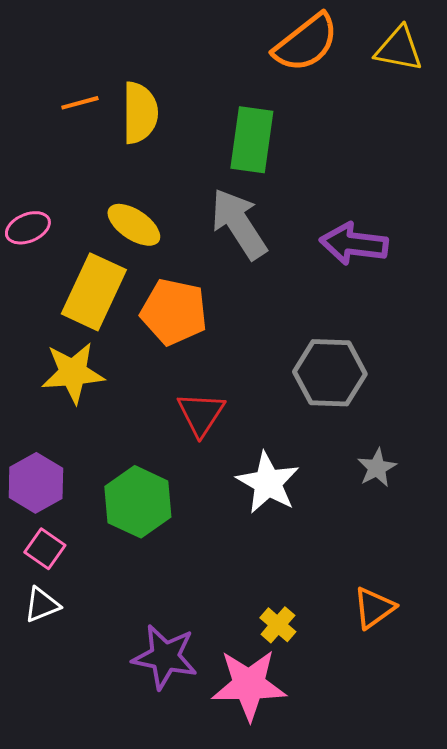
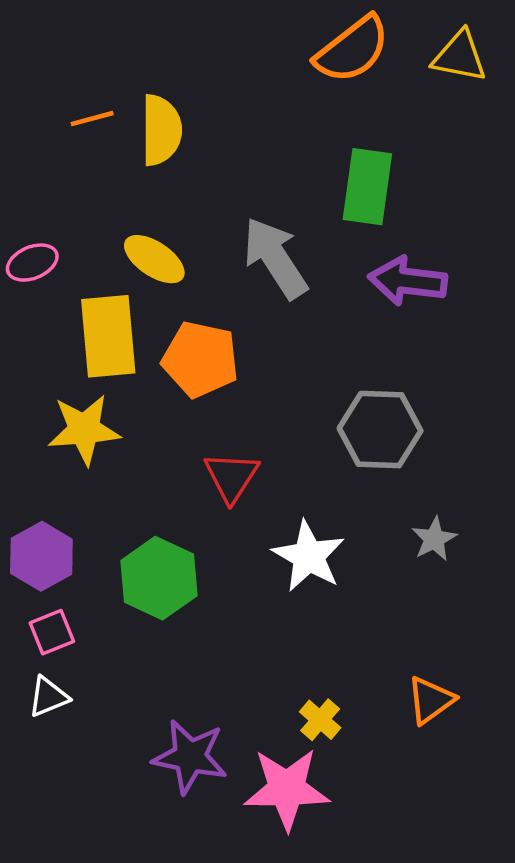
green rectangle: (252, 140) -> (367, 187), moved
yellow rectangle: (94, 292) -> (108, 336), turned -30
pink square: (45, 549) -> (52, 632), turned 33

